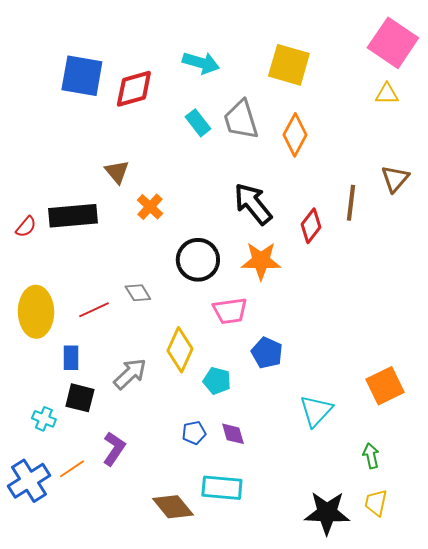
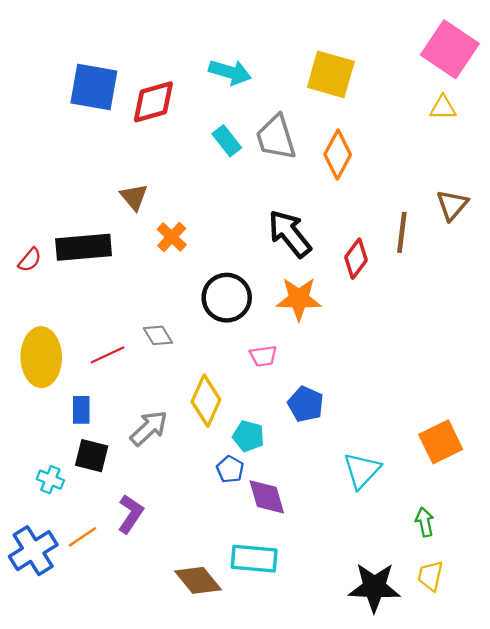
pink trapezoid: (230, 311) -> (263, 356), size x0.7
blue pentagon: (194, 433) -> (230, 469), moved, turned -30
purple diamond: (233, 434) -> (267, 497), size x1.4

